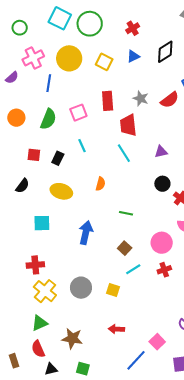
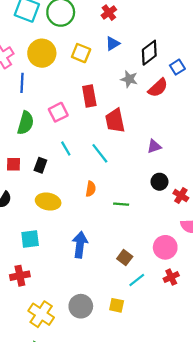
black diamond: (165, 52) -> (149, 53), moved
gray star: (141, 98) -> (129, 79), moved
cyan line: (124, 153) -> (100, 153), moved
green line: (126, 213) -> (121, 204), moved
red cross: (35, 265) -> (20, 276), moved

